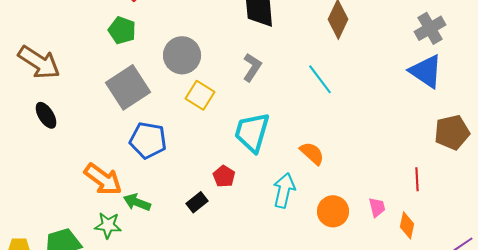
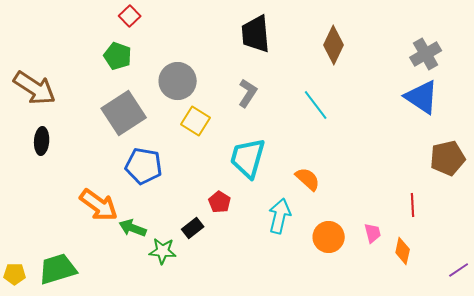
black ellipse: (46, 115) -> (42, 141), turned 36
green star: (108, 225) -> (163, 251), moved

